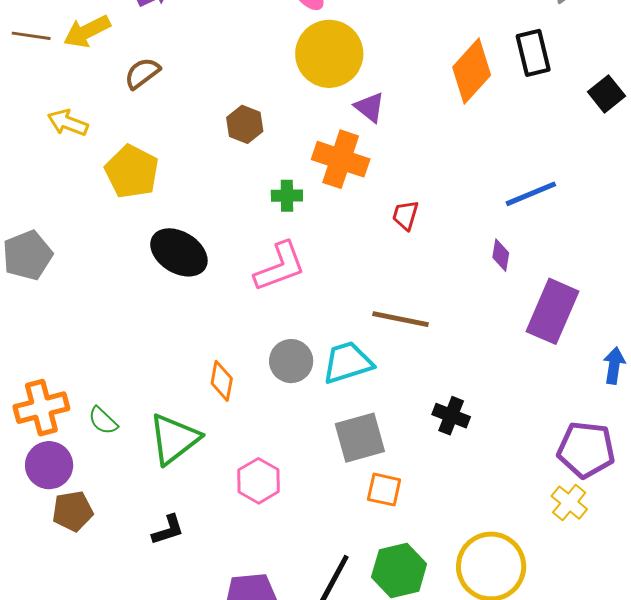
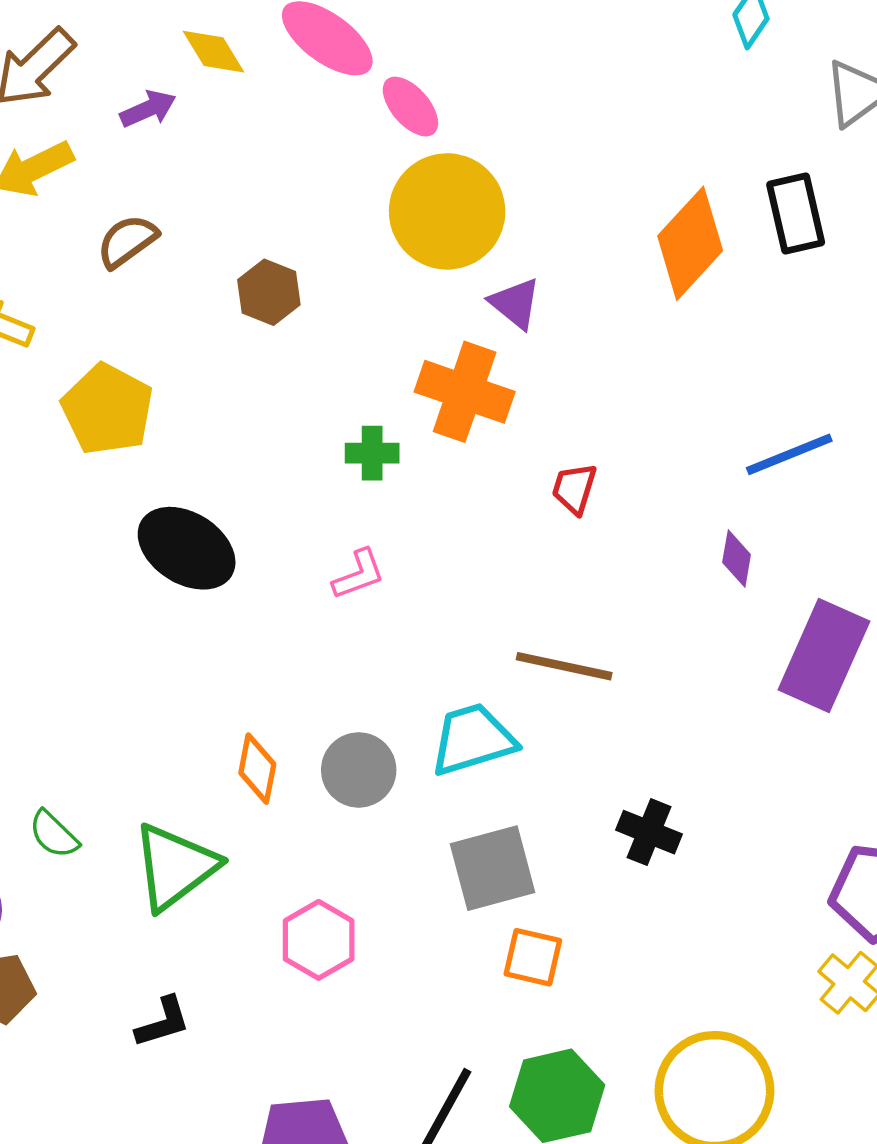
brown hexagon: (245, 124) -> (269, 292), moved
pink L-shape: (280, 267) -> (359, 574), size x0.6
gray circle: (291, 361) -> (359, 770), moved

